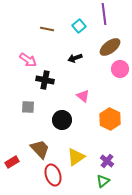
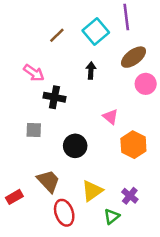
cyan square: (79, 26) -> (96, 32), size x1.5
brown line: (47, 29) -> (57, 35), turned -56
black arrow: (75, 58) -> (91, 70), turned 112
pink triangle: (83, 96) -> (110, 117), moved
green triangle: (103, 181) -> (112, 216), moved

